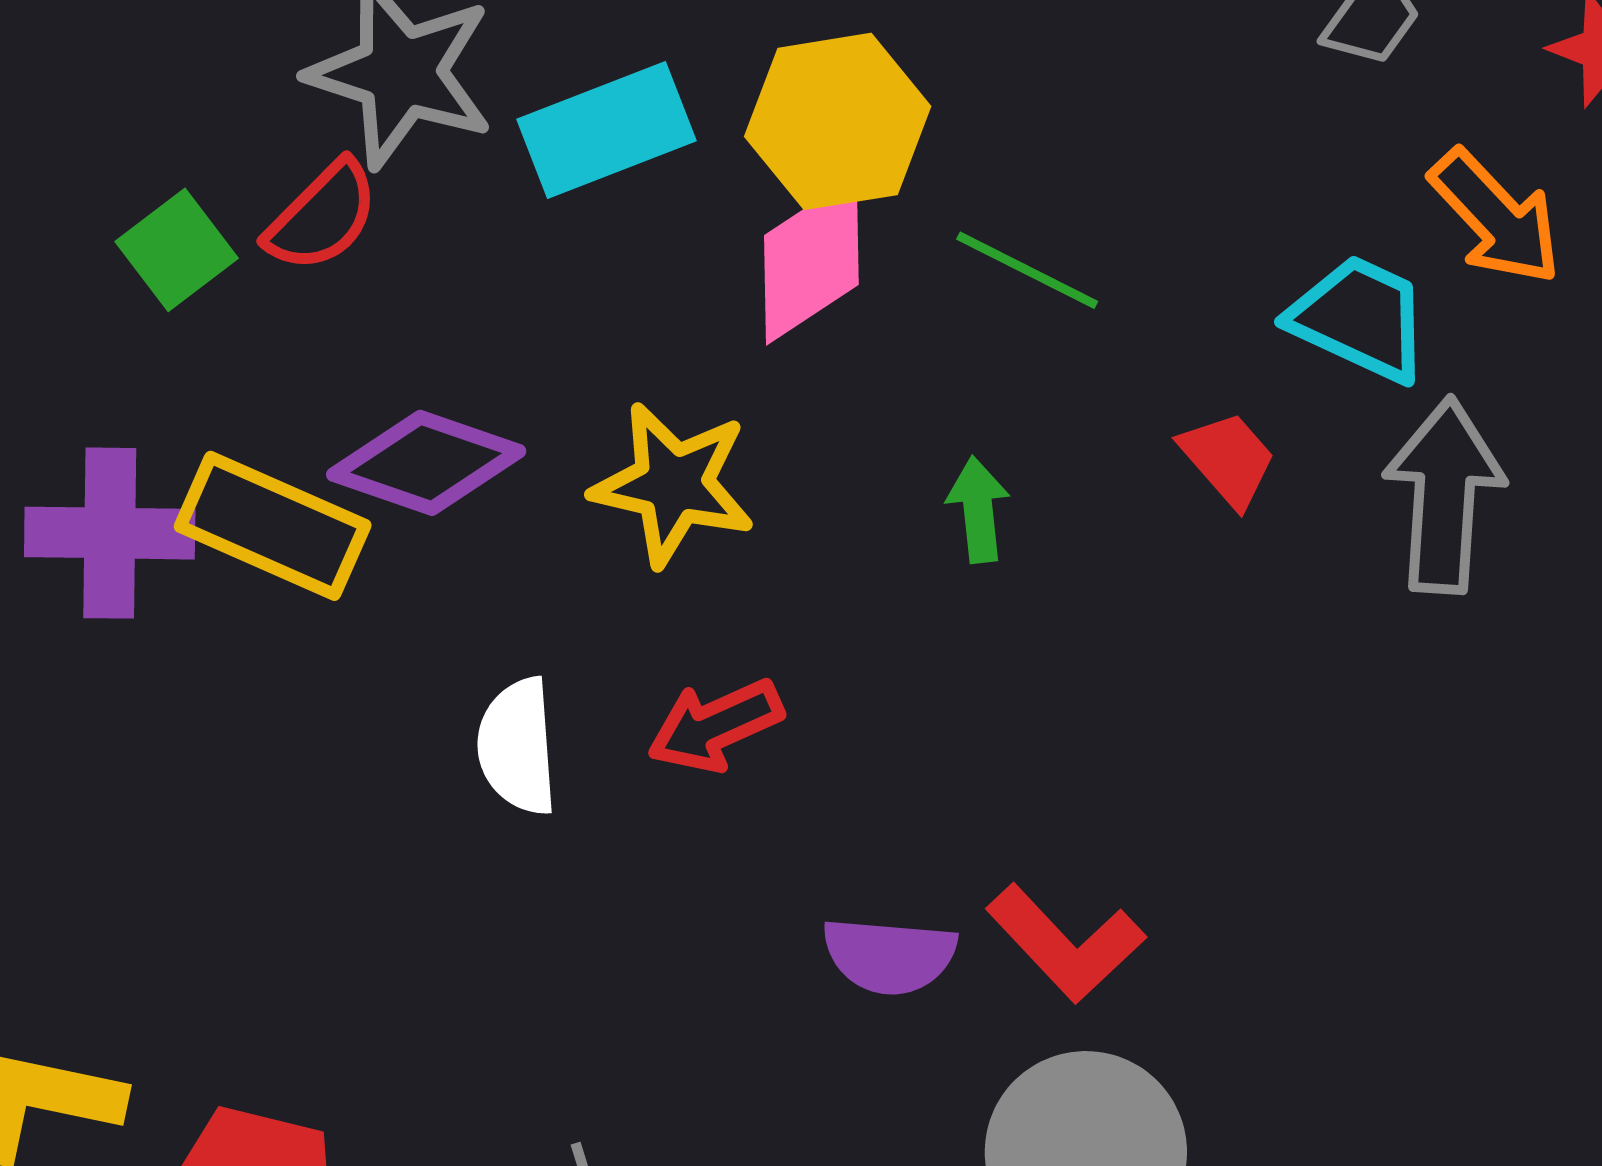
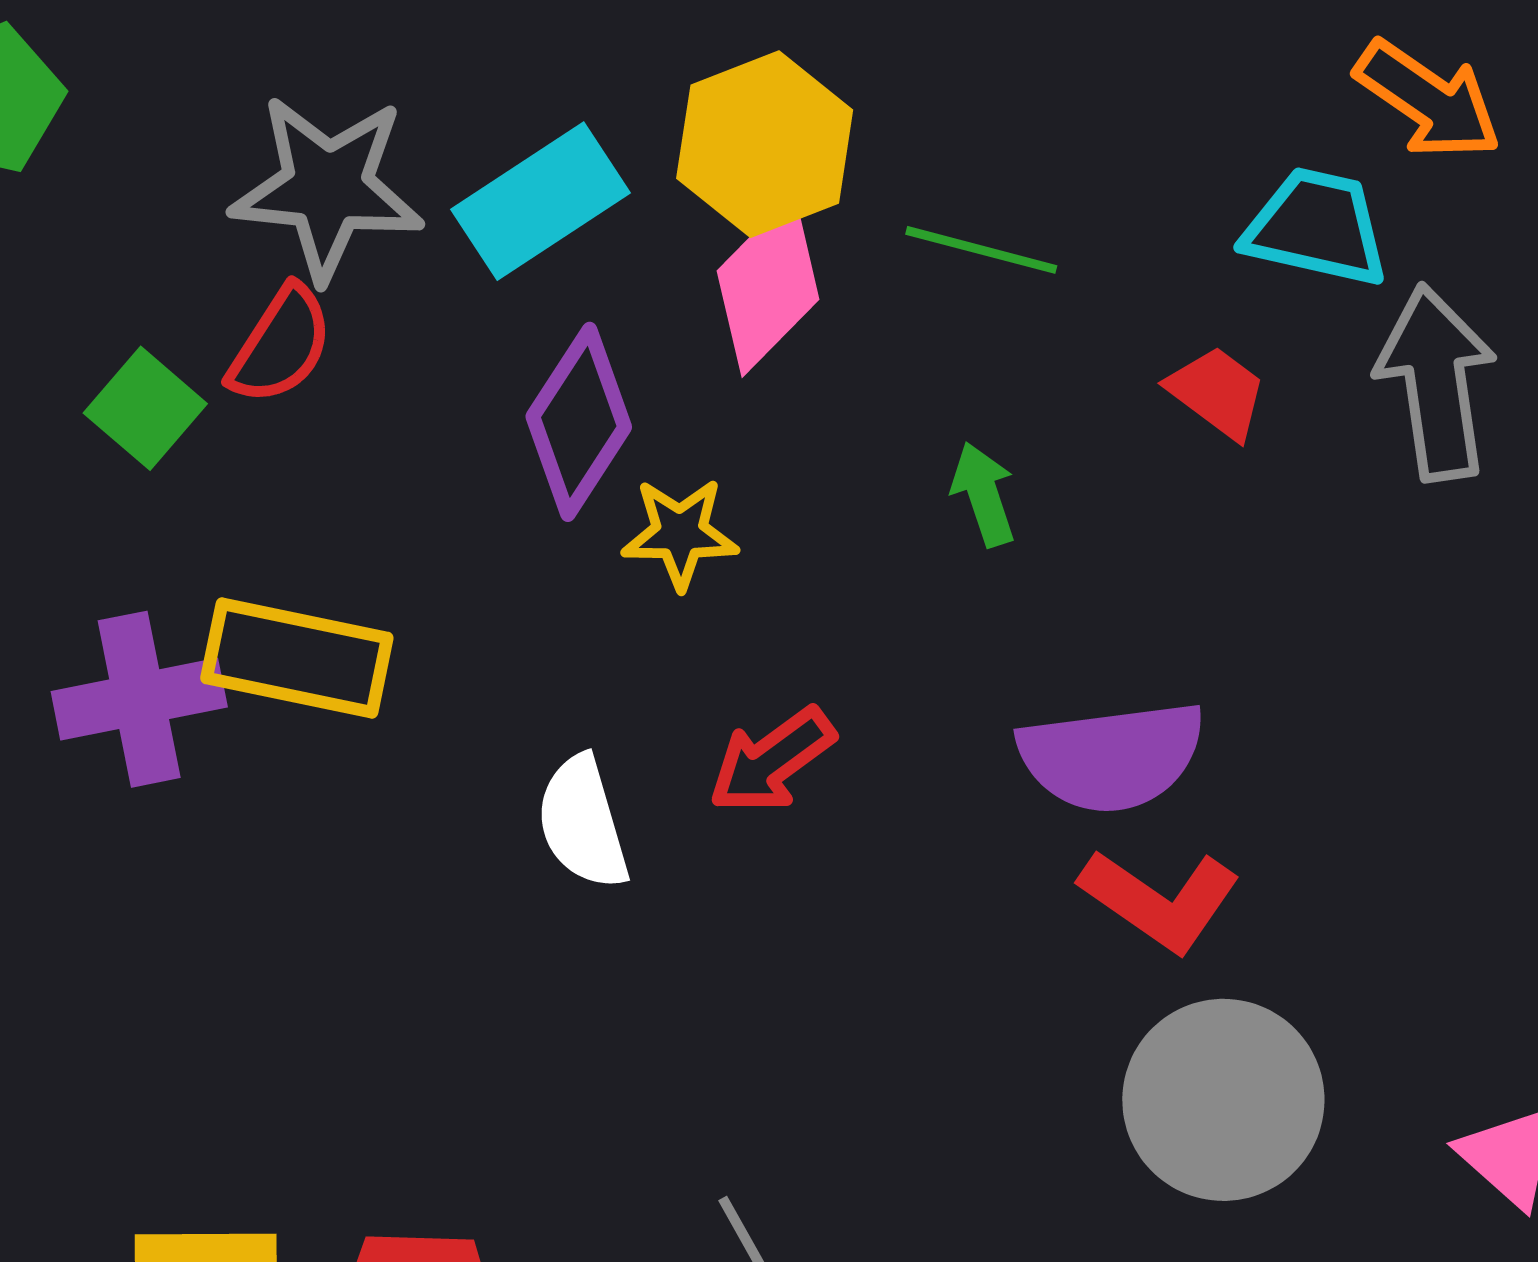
purple diamond: (426, 463) -> (579, 422), moved, turned -64
yellow star: (673, 484) -> (680, 533), size x0.7
purple semicircle: (889, 956) -> (1112, 756), moved, size x1.4

